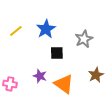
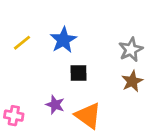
gray star: (84, 39) -> (131, 50), moved
brown star: (96, 75) -> (132, 81), moved

